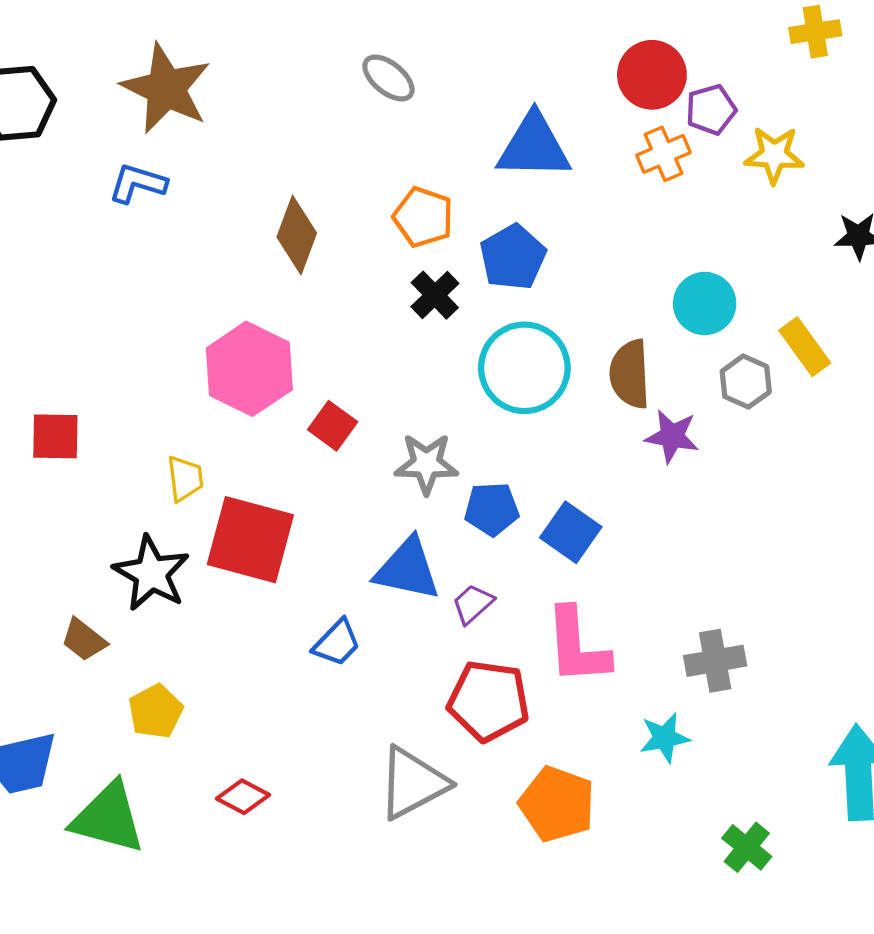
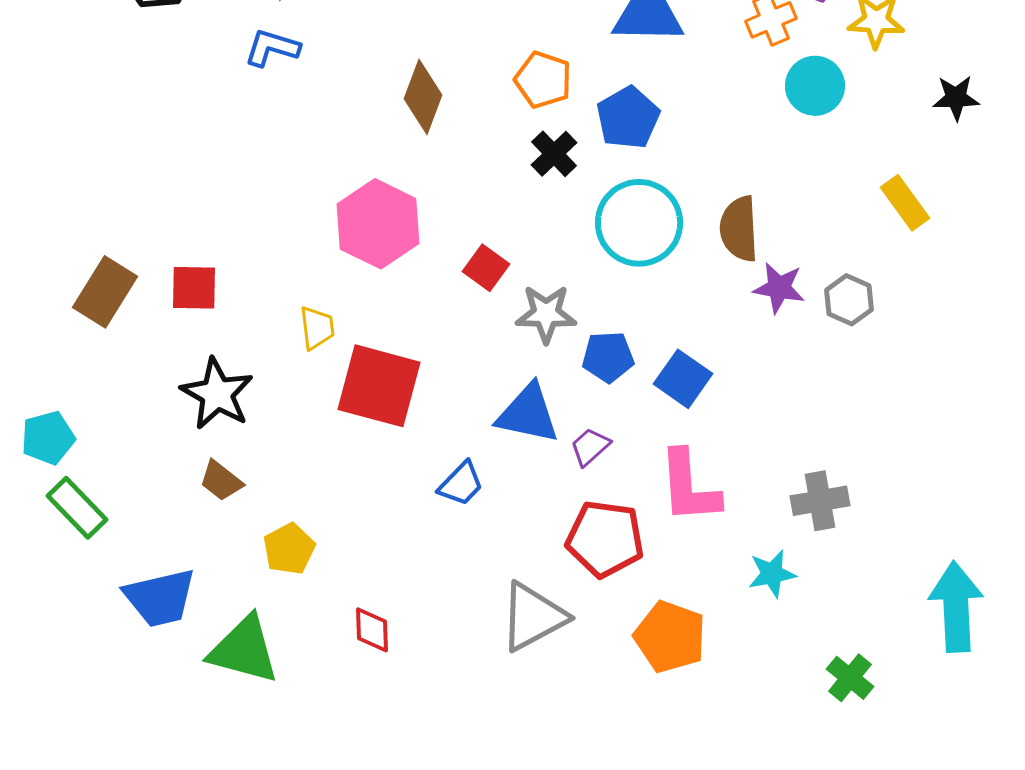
cyan circle: (705, 304) -> (815, 86), moved
gray hexagon: (746, 382) -> (849, 300), moved
red square: (333, 426) -> (486, 268), moved
black star: (151, 573) -> (217, 394), moved
red diamond: (243, 797) -> (372, 630), turned 60

